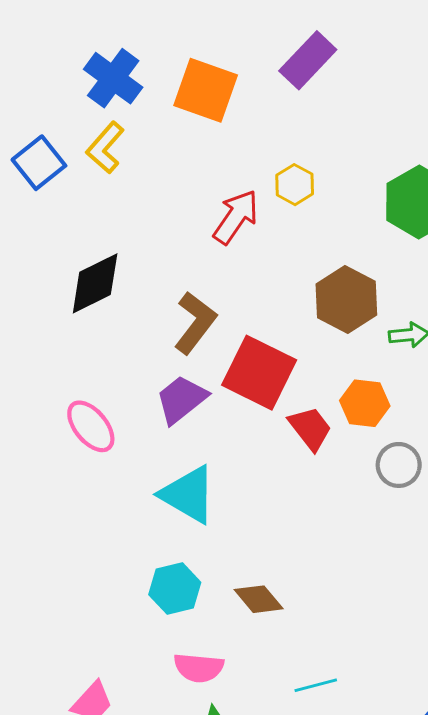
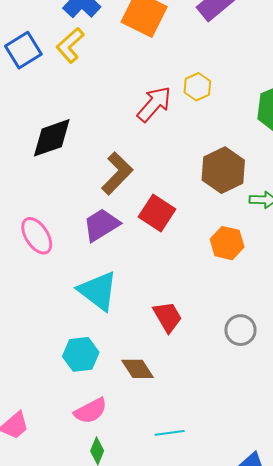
red square: (259, 373) -> (157, 213), size x0.7
red trapezoid: (310, 428) -> (168, 317), moved
gray circle: (399, 465) -> (240, 330), moved
pink semicircle: (199, 668) -> (91, 411), turned -40

